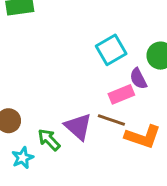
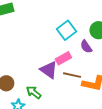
pink rectangle: (121, 94) -> (63, 58), moved
purple triangle: (78, 127) -> (49, 70), moved

